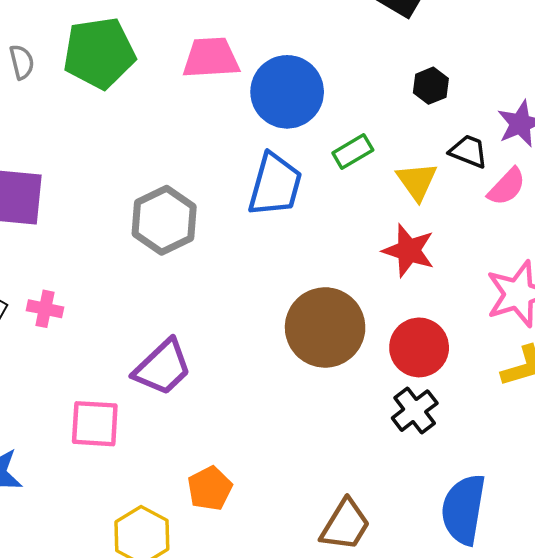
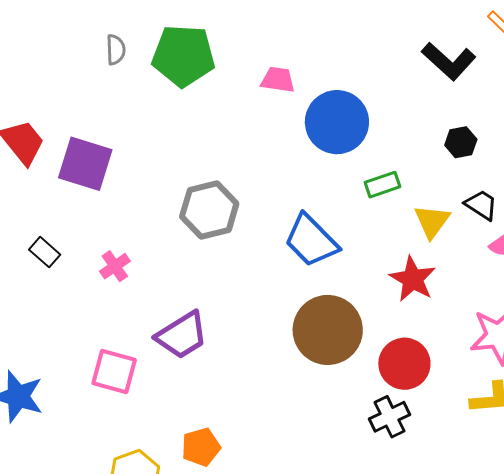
pink trapezoid: (211, 58) -> (278, 80), size x0.7
blue trapezoid: (275, 185) -> (311, 241), moved, turned 108
pink cross: (45, 309) -> (115, 266), moved, turned 32

